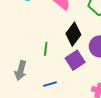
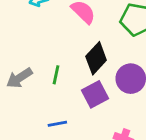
gray arrow: (21, 71) -> (19, 78), moved, turned 36

